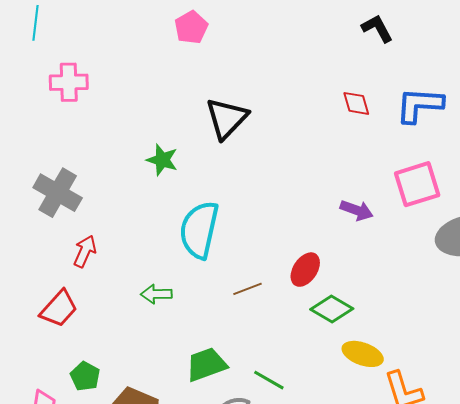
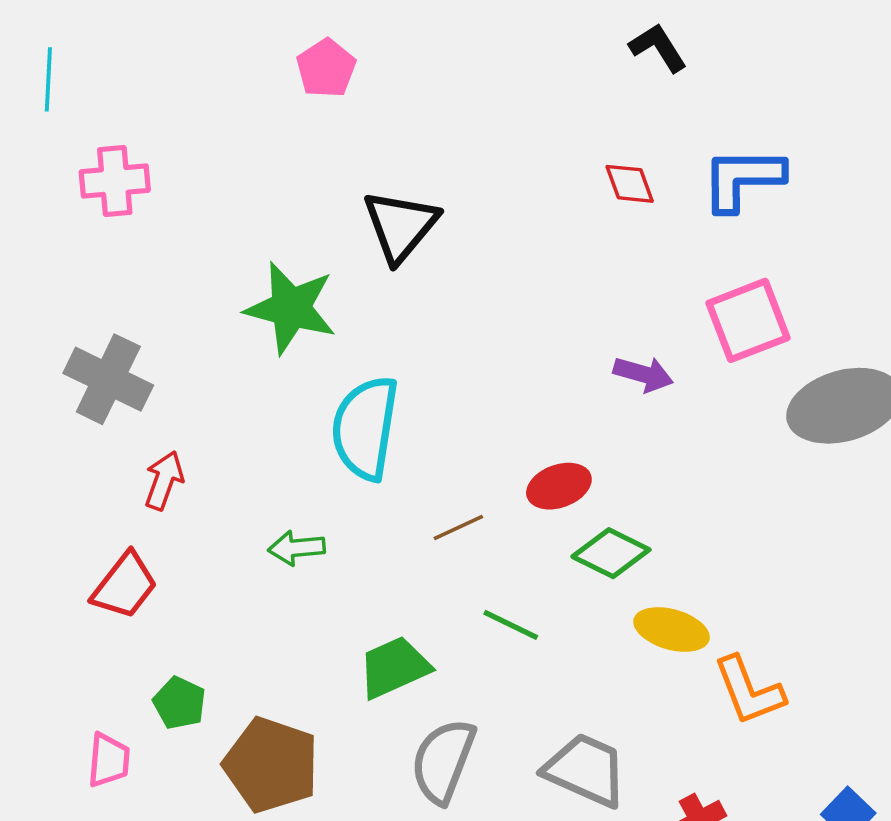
green star: (162, 160) -> (291, 308), size x1.6
red ellipse: (305, 270) -> (559, 486), turned 40
green line: (269, 380) -> (511, 625), moved

